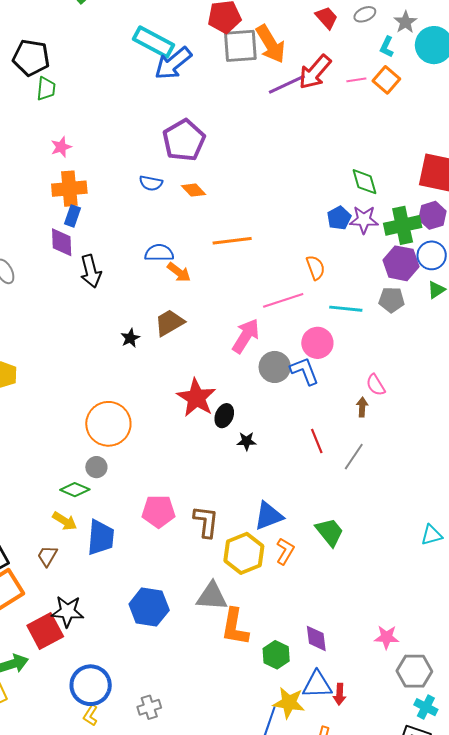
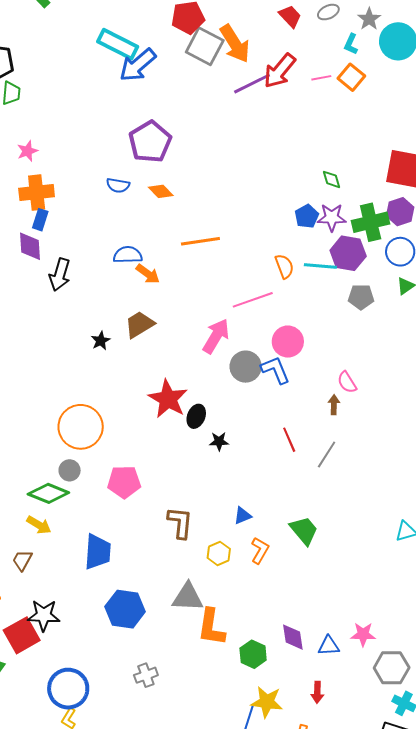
gray square: (240, 46) -> (205, 46), turned 33
green diamond: (364, 182) -> (332, 179), size x0.7
purple hexagon: (401, 263) -> (348, 253), moved
black arrow: (91, 271) -> (60, 275), turned 32
cyan line: (346, 309) -> (320, 266), moved
green diamond: (75, 490) -> (48, 493), size x1.4
pink pentagon: (159, 511) -> (124, 482), moved
blue triangle: (269, 516) -> (243, 516), size x0.6
blue trapezoid: (101, 538) -> (98, 552), moved
yellow hexagon: (244, 553) -> (219, 553), size x0.6
blue triangle: (317, 685) -> (329, 646), moved, size x0.7
gray cross: (149, 707) -> (146, 675), moved

